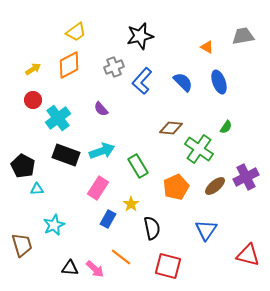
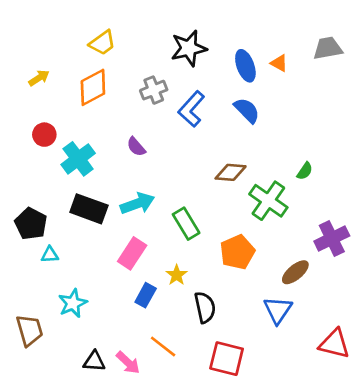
yellow arrow: (33, 69) -> (39, 78), moved
blue ellipse: (219, 82) -> (245, 66), moved
brown ellipse: (215, 186) -> (295, 272), moved

